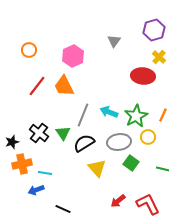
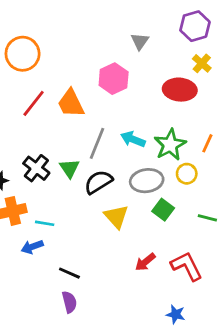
orange circle: (29, 50) -> (23, 54), size x1.6
pink hexagon: (73, 56) -> (114, 79), moved

